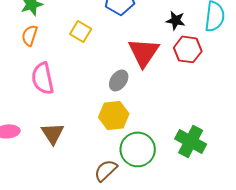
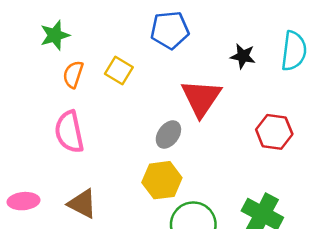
orange semicircle: (30, 35) -> (73, 74), moved
red hexagon: (188, 49) -> (274, 132), moved
brown triangle: (53, 133) -> (82, 204), turned -30

